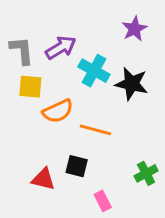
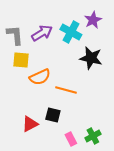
cyan cross: (94, 71) -> (71, 32), moved
green cross: (146, 173) -> (93, 136), moved
red triangle: (43, 179) -> (30, 124), turned -42

